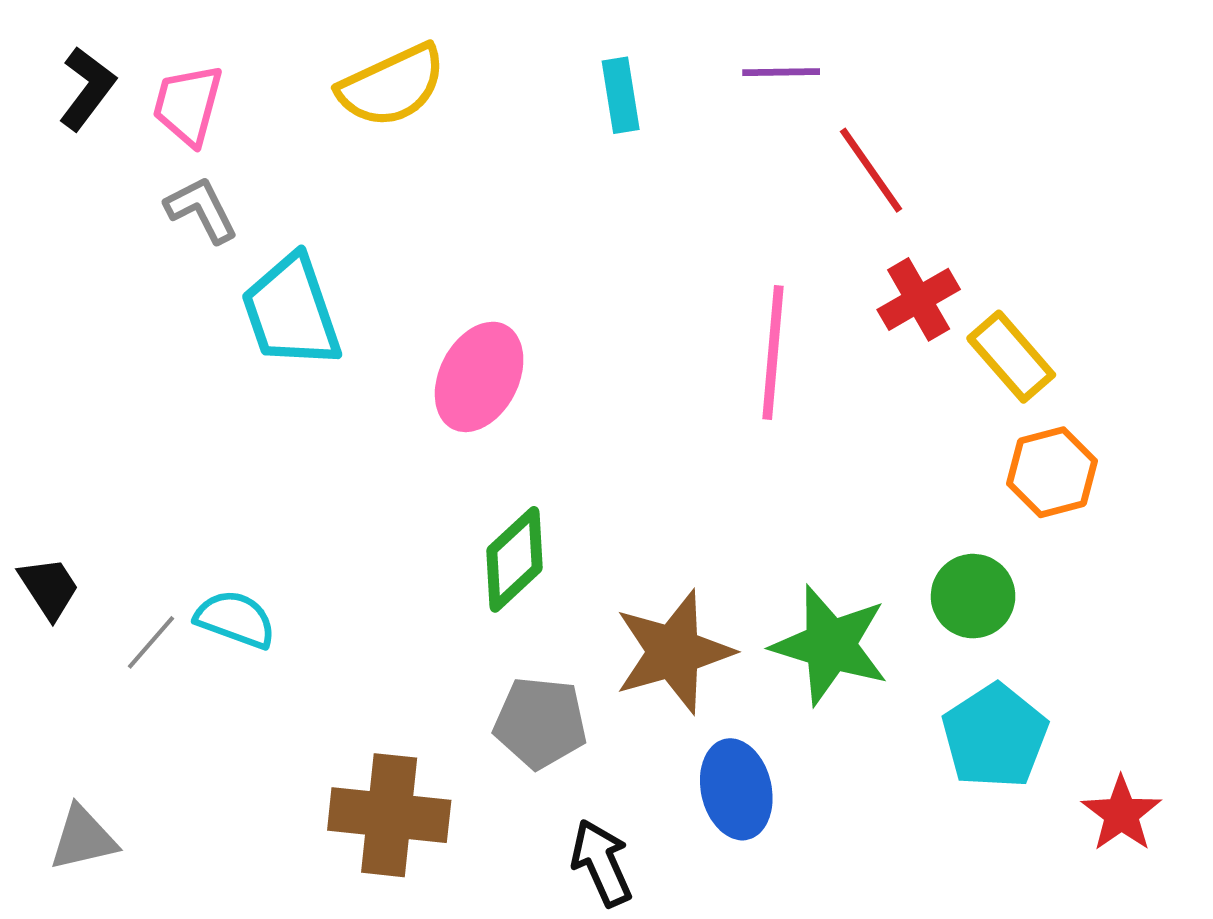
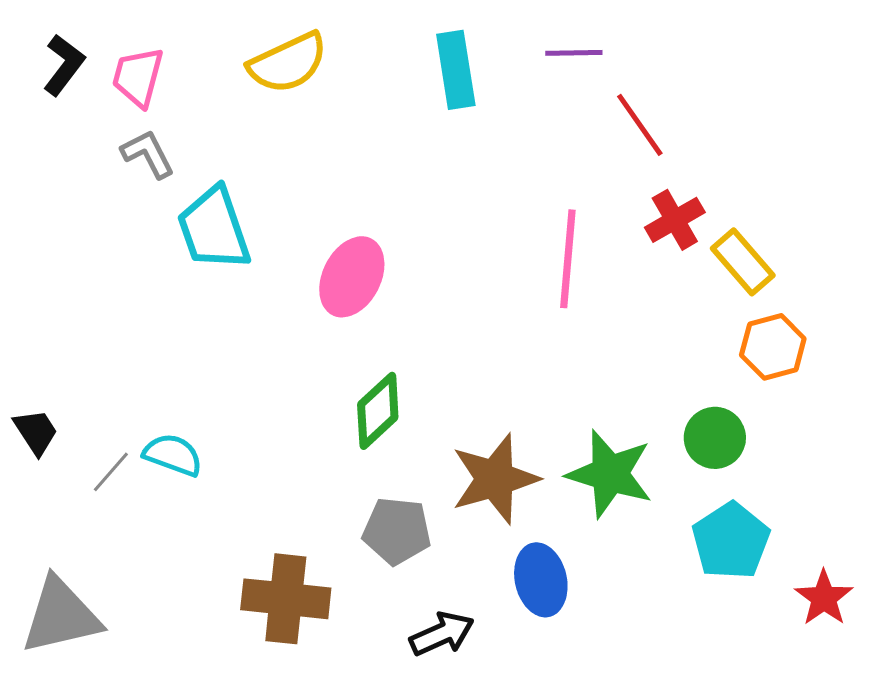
cyan rectangle: (621, 95) -> (456, 70), size x1.4
gray triangle: (83, 838) -> (61, 616), size x1.6
black arrow: (602, 863) -> (442, 634), turned 90

